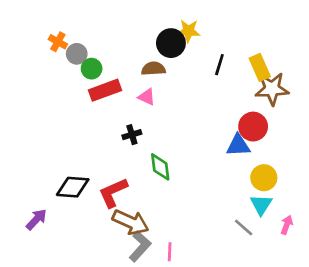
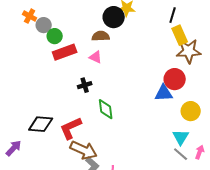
black line: (219, 65) -> (173, 15), moved
yellow circle: (264, 178) -> (191, 111), moved
gray line: (244, 227) -> (181, 154), moved

